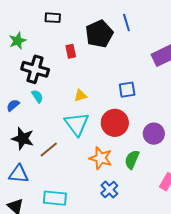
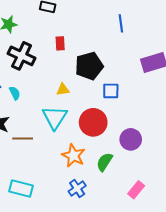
black pentagon: (99, 34) -> (89, 66), moved
cyan semicircle: (37, 96) -> (15, 93), moved
brown line: (49, 149) -> (23, 139), turned 30

